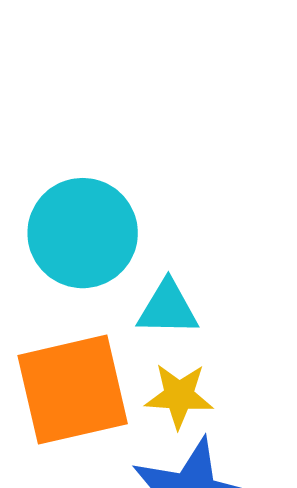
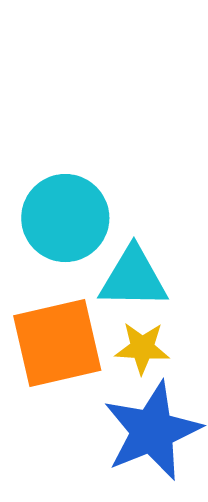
cyan triangle: (168, 308) -> (133, 278), size x1.4

